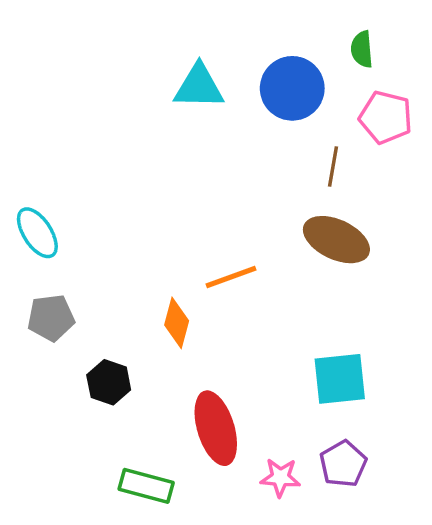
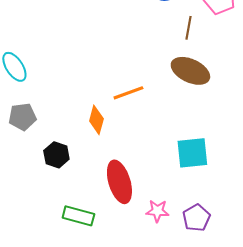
purple pentagon: (343, 464) -> (196, 218), moved

